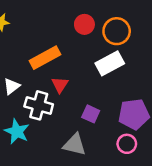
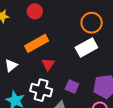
red circle: (84, 24) -> (35, 11), moved
white cross: (39, 105) -> (41, 90), moved

